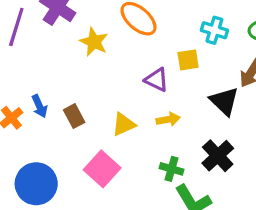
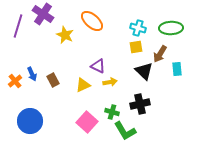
yellow square: (188, 60) -> (136, 47), moved
purple triangle: (157, 80) -> (98, 66), moved
black cross: (218, 156) -> (140, 104), turned 30
pink square: (102, 169) -> (87, 122), moved

